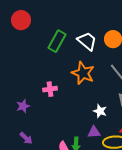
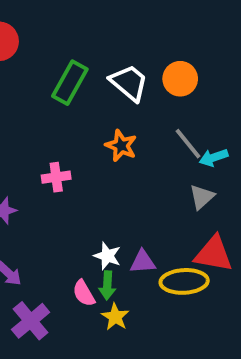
orange star: (83, 73) -> (121, 146), size x0.7
white star: (100, 111) -> (107, 256), moved

